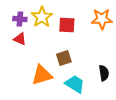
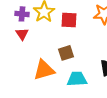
red triangle: (20, 39) -> (22, 34), turned 32
cyan trapezoid: (75, 84) -> (77, 79), turned -35

